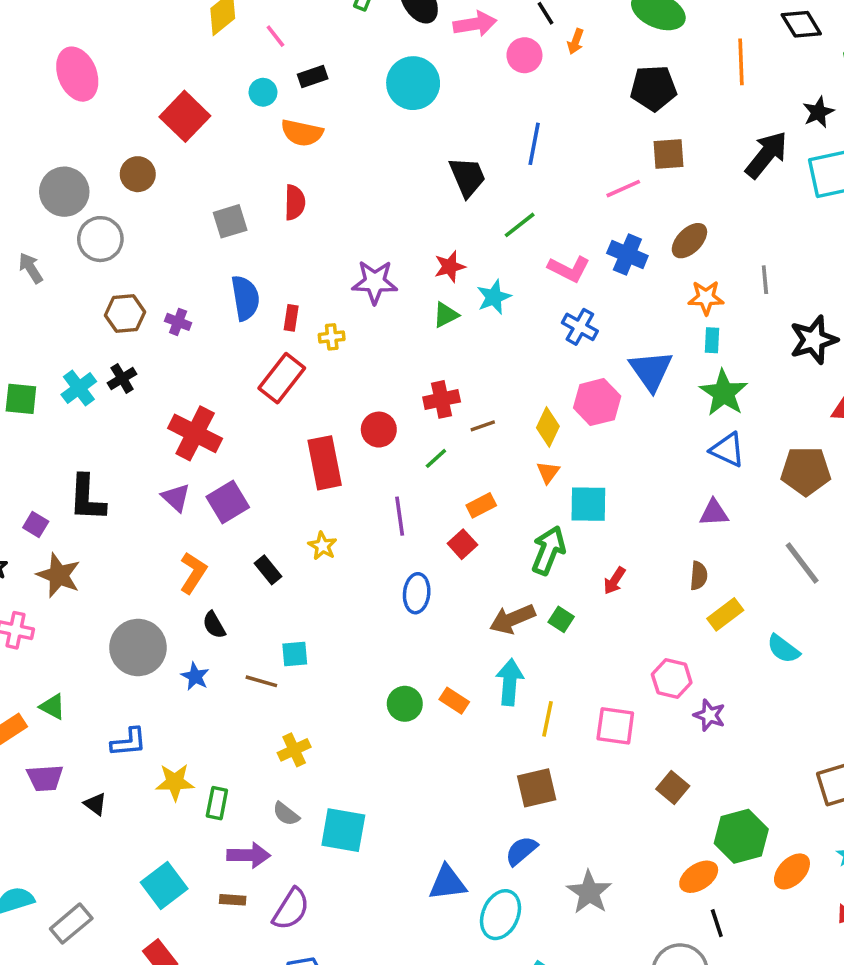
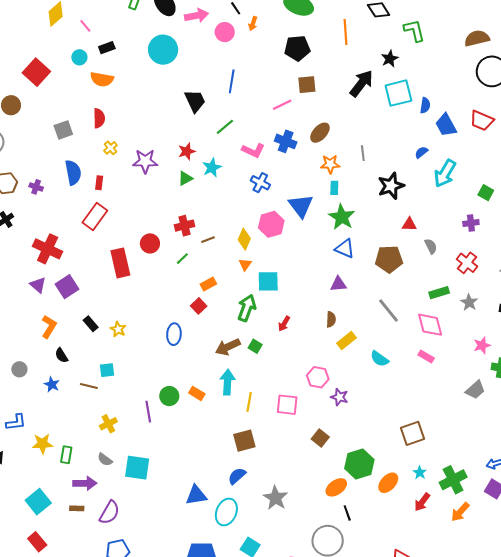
yellow cross: (332, 337) -> (110, 148), moved, turned -32
purple line: (400, 516) -> (148, 412), moved
yellow star: (323, 546) -> (118, 329), moved
gray circle: (138, 647) -> (19, 369), size x0.5

